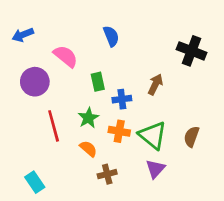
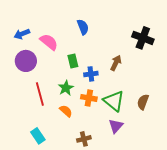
blue arrow: (23, 35) -> (22, 34), moved
brown cross: (107, 174) -> (84, 139), moved
cyan rectangle: (35, 182) -> (38, 136), moved

